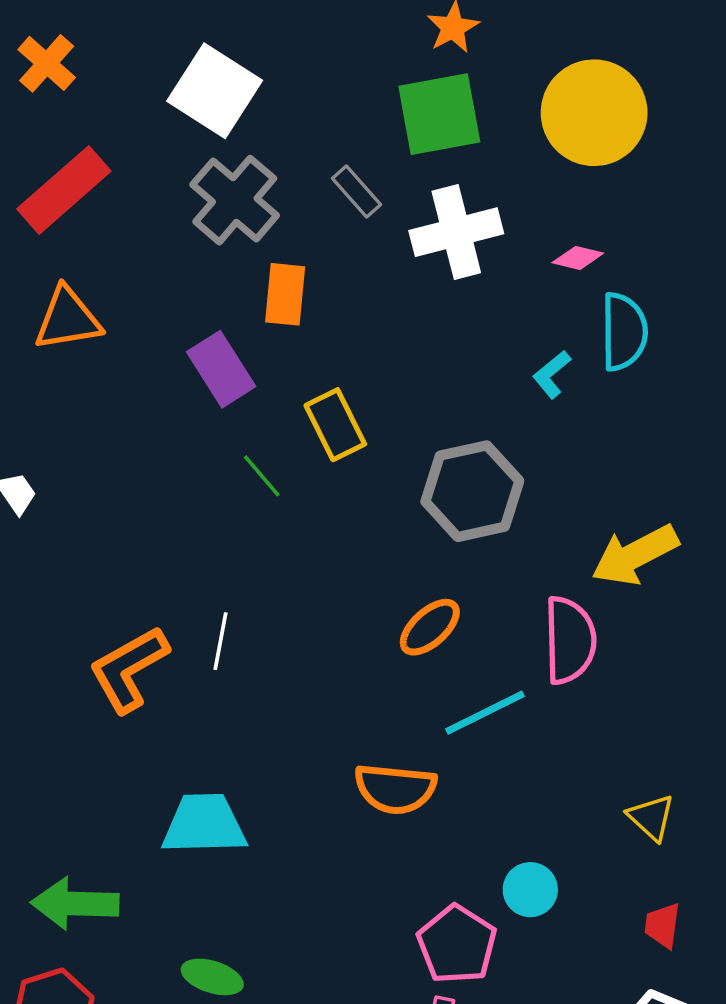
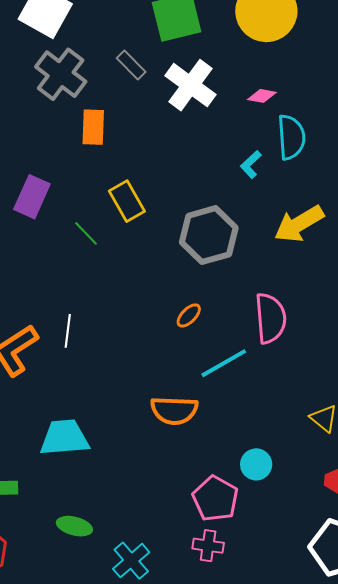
white cross: (456, 232) -> (190, 85), turned -36
purple rectangle: (221, 369) -> (32, 197), moved, turned 60
yellow arrow: (635, 555) -> (299, 224), moved
orange ellipse: (430, 627) -> (189, 315), size x0.7

